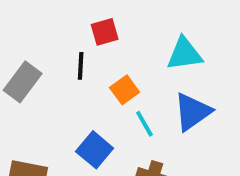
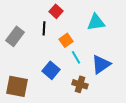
red square: (105, 32) -> (56, 11), turned -32
blue triangle: (192, 112) -> (101, 64), moved

